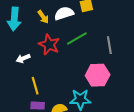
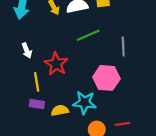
red star: (49, 45) -> (56, 64), moved
white arrow: (23, 58) -> (27, 51), turned -96

